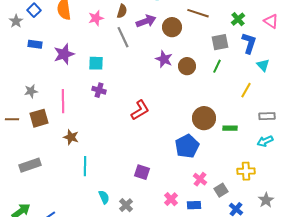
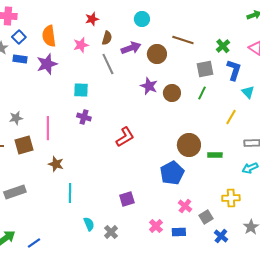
blue rectangle: (35, 44) -> (20, 59), moved
purple star: (64, 54) -> (47, 64), moved
purple square: (142, 172) -> (127, 199), turned -35

